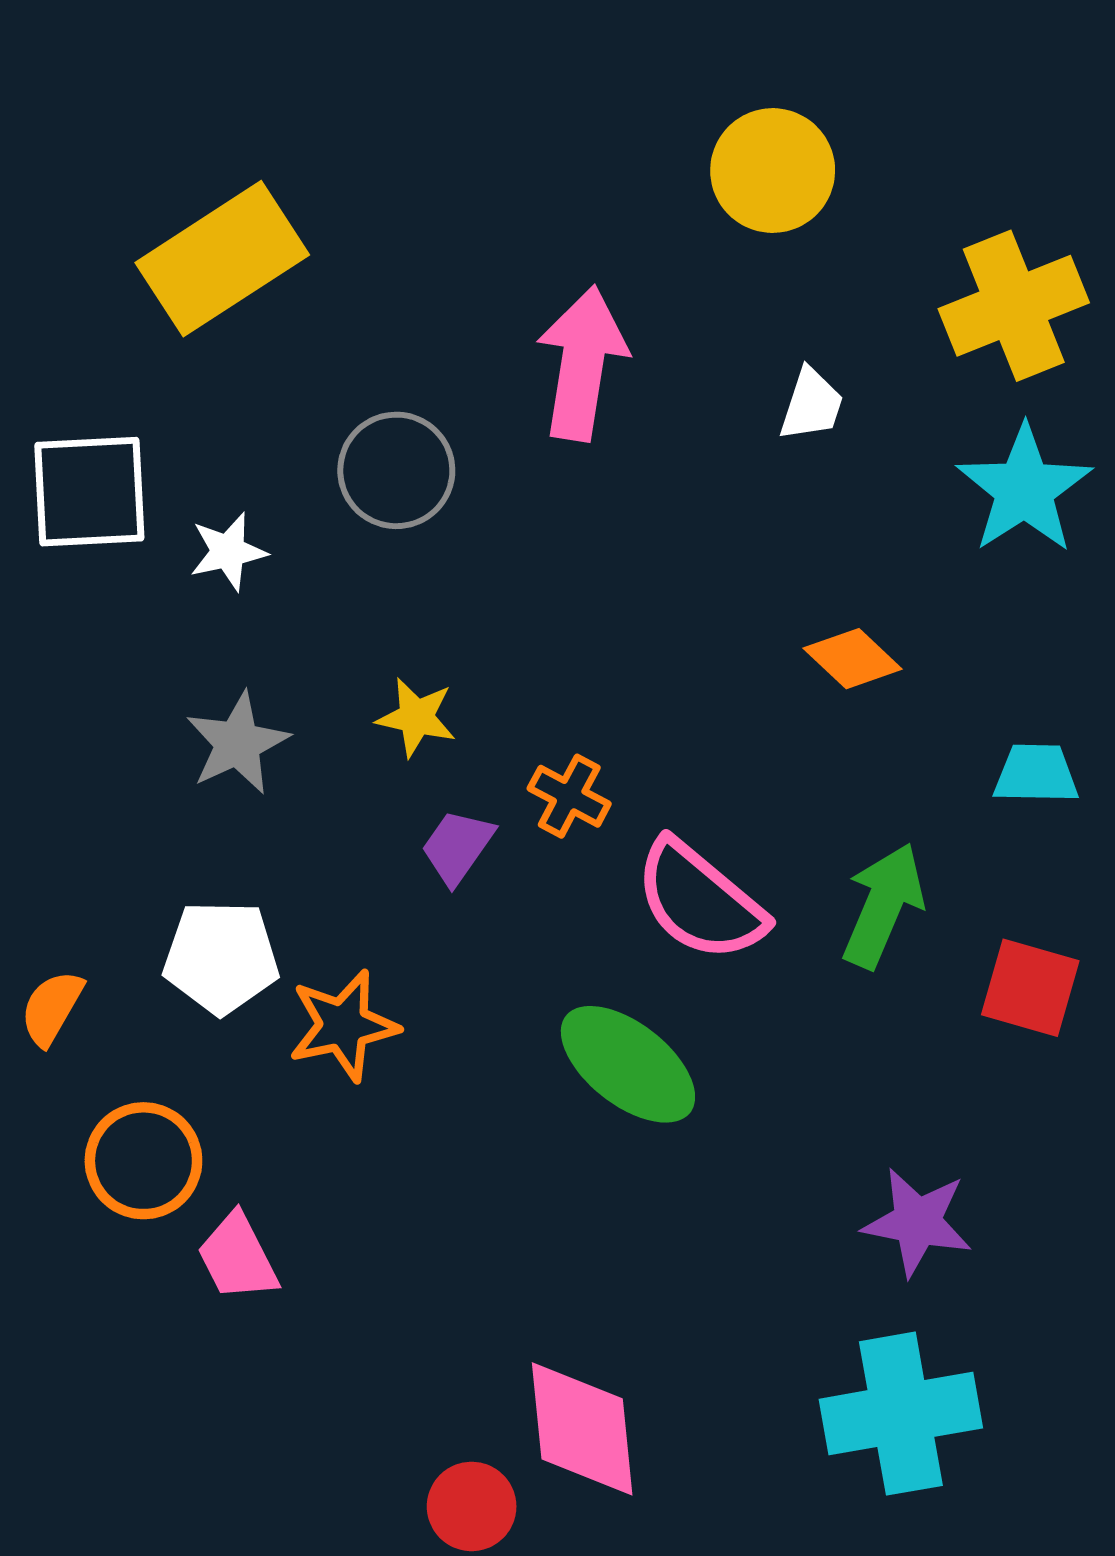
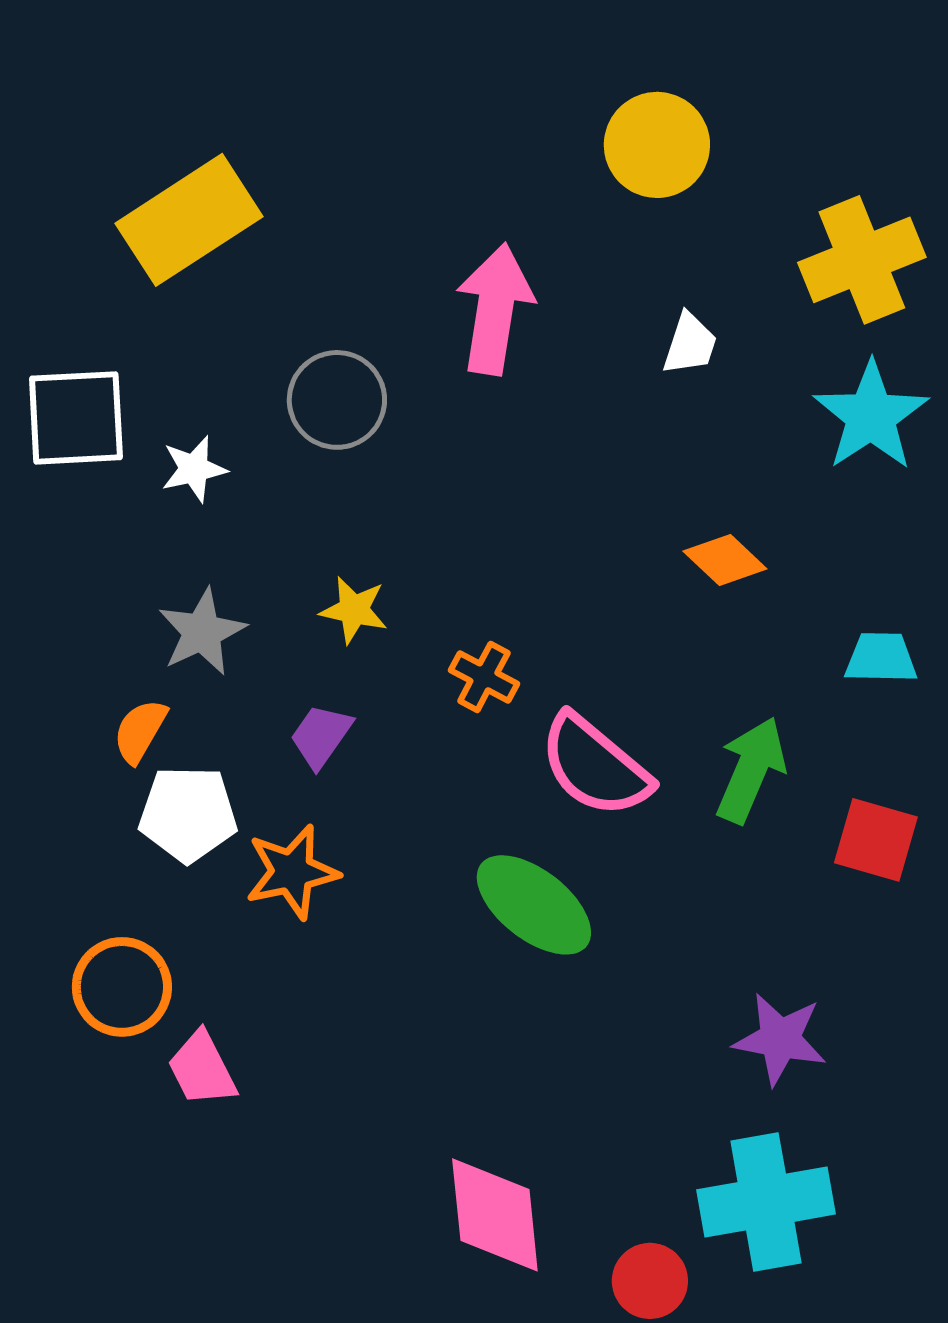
purple trapezoid: (457, 847) -> (321, 736), moved
orange semicircle: (52, 1008) -> (140, 731), moved
red circle: (472, 1506) -> (650, 1281), moved

